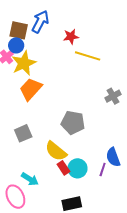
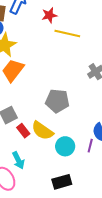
red rectangle: (63, 168) -> (23, 131), moved
cyan arrow: (30, 179) -> (18, 160), turned 36

